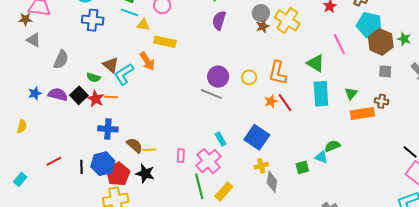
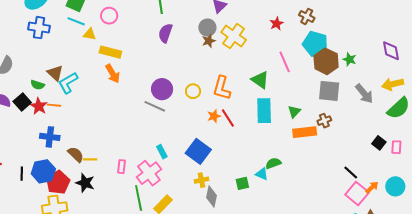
orange arrow: (147, 61) -> (113, 74), moved
gray square: (385, 71) -> (329, 91), size x1.6
brown cross: (382, 101) -> (324, 121), turned -32

